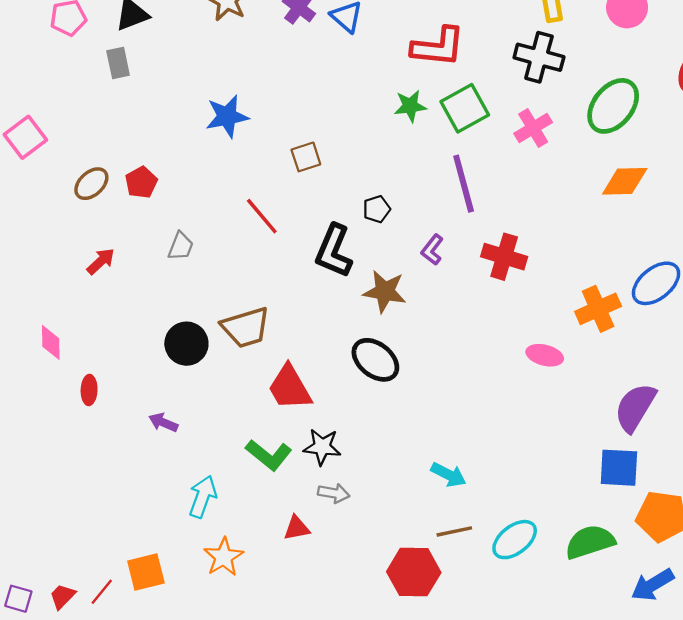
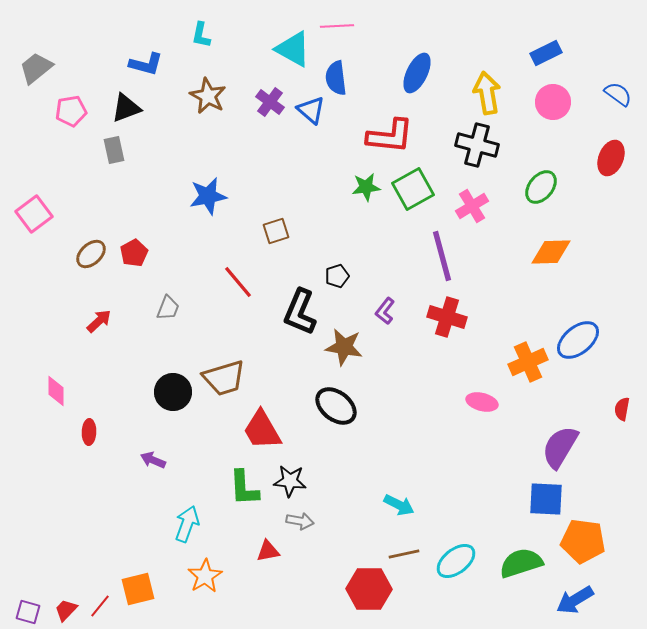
green ellipse: (613, 106) -> (541, 187), size x0.7
purple line: (464, 184) -> (442, 256), moved
green L-shape: (269, 455) -> (244, 488), turned 48

